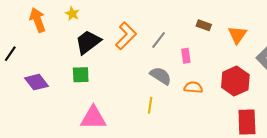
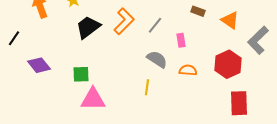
orange triangle: (237, 35) -> (230, 20), turned -30
green square: (81, 75) -> (81, 74), moved

